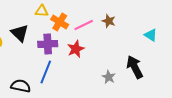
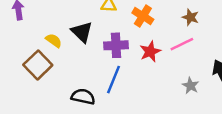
orange cross: (60, 22) -> (143, 16), moved
pink line: (84, 25) -> (182, 44), moved

